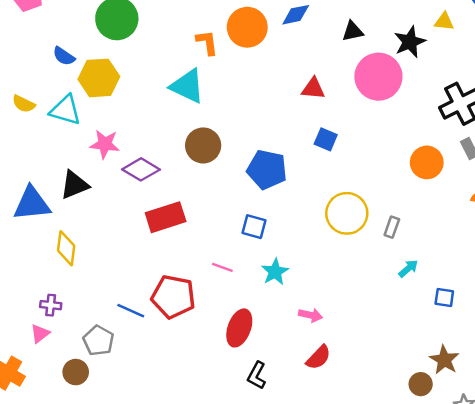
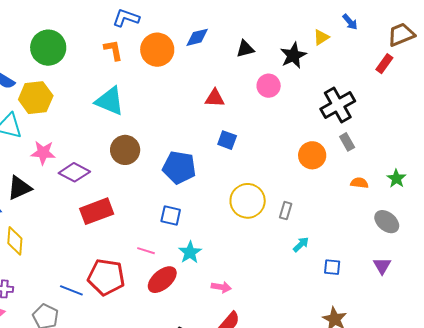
yellow triangle: (444, 22) -> (321, 37), turned -36
orange L-shape: (207, 42) -> (113, 50), moved
pink circle: (378, 77) -> (269, 86), size x0.6
red ellipse: (239, 328) -> (162, 280), moved, turned 32

